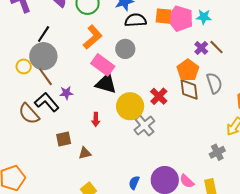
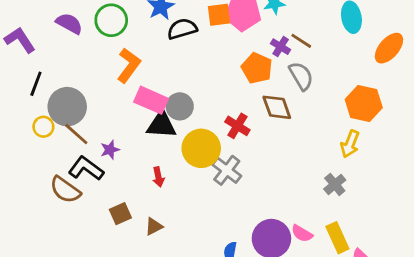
black line: (44, 34) -> (36, 84), moved
gray circle: (125, 49) -> (180, 106), moved
orange pentagon: (188, 70) -> (257, 68), moved
gray semicircle: (214, 83) -> (301, 76), moved

